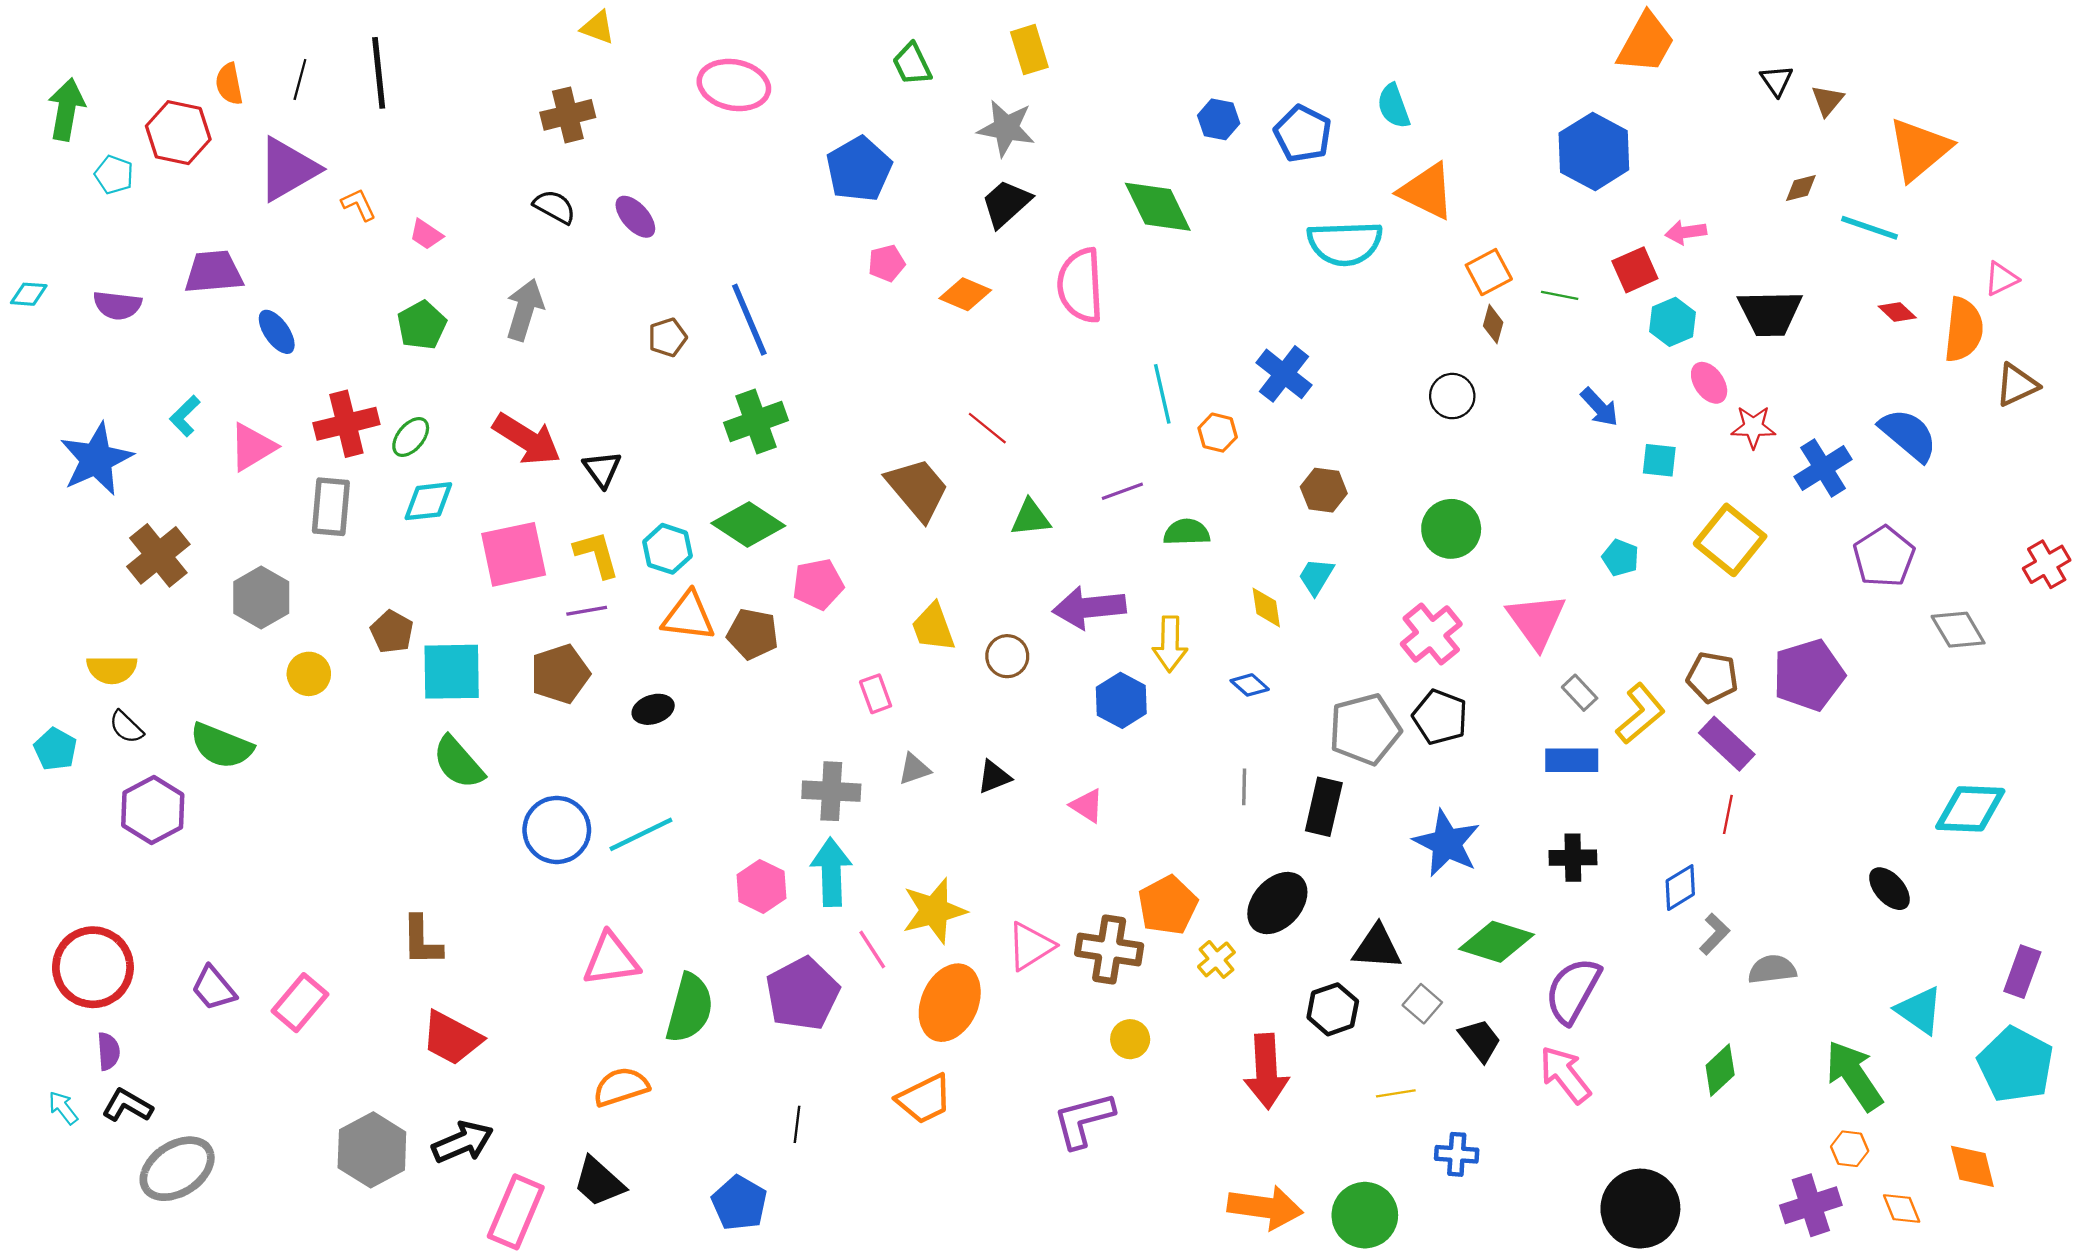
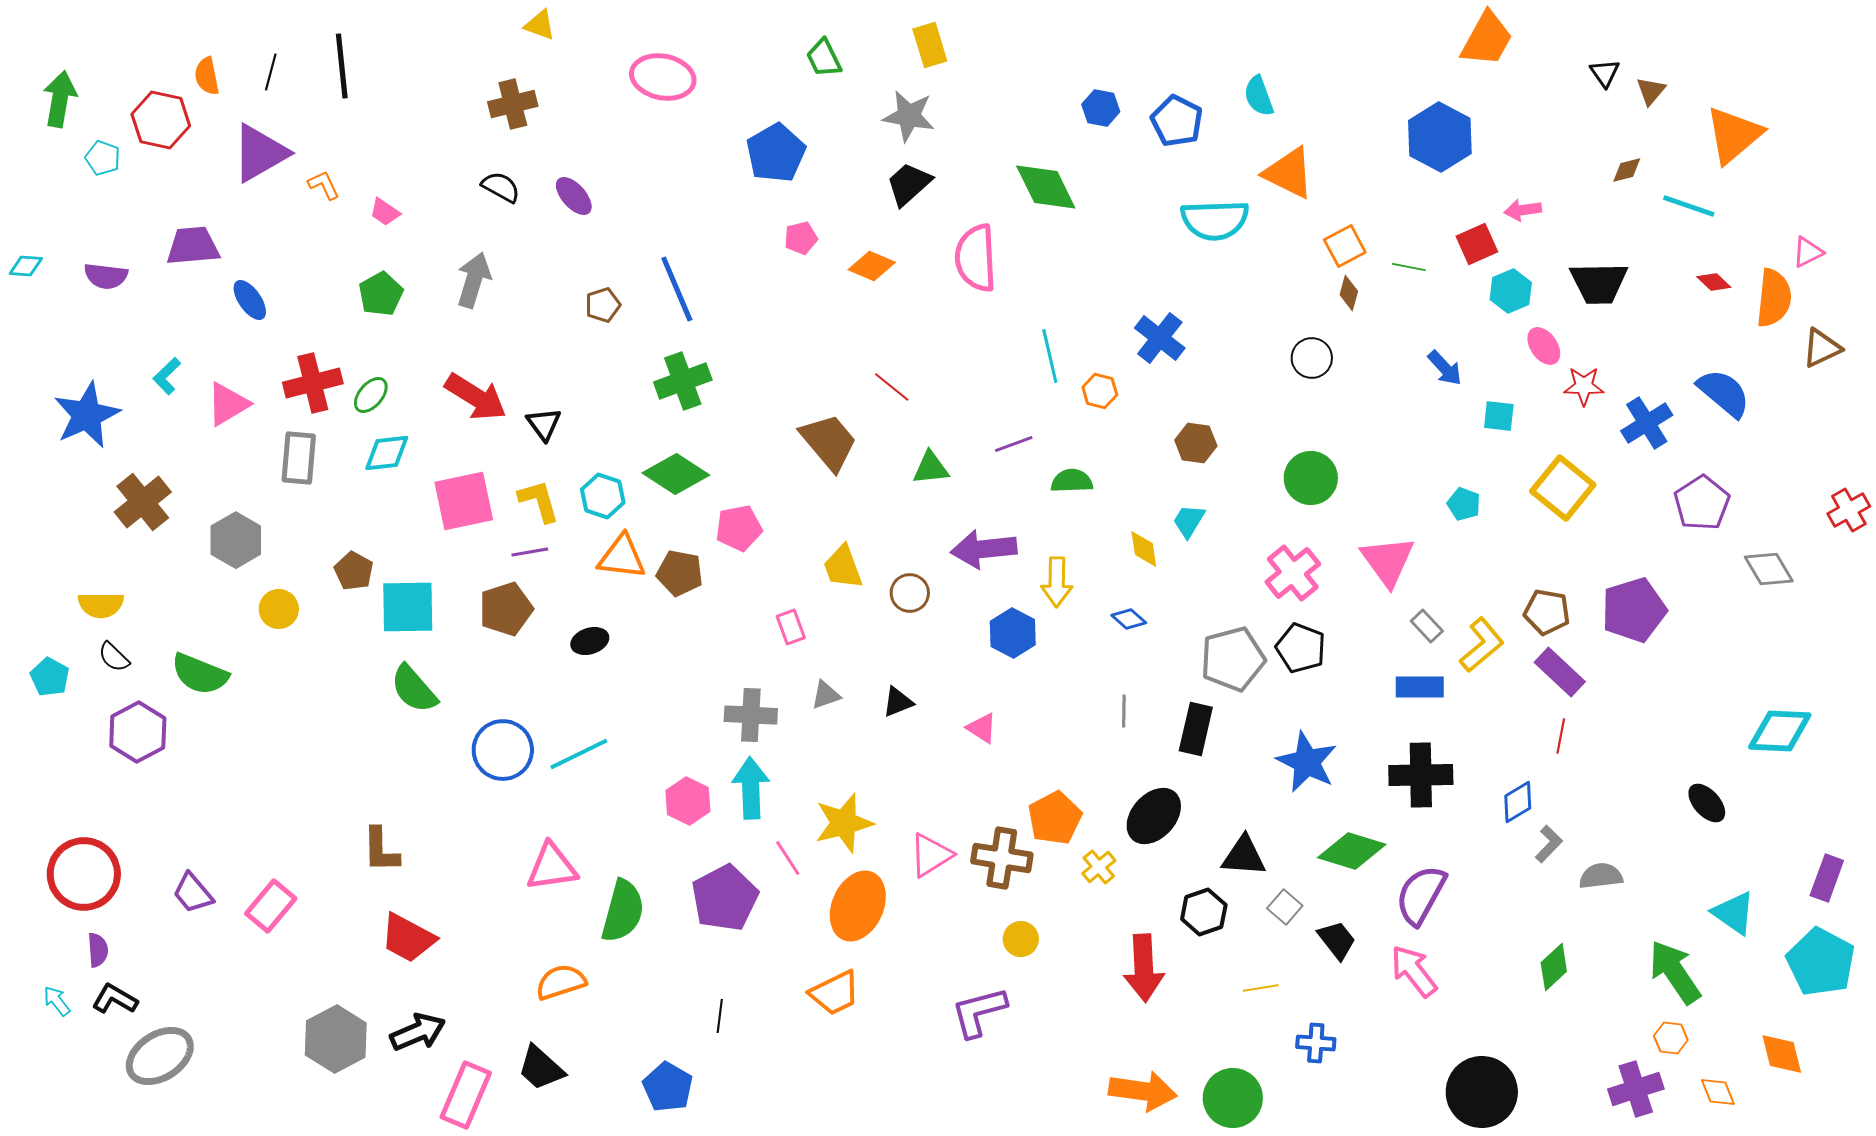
black cross: (1573, 858) -> (1421, 775), size x1.5

